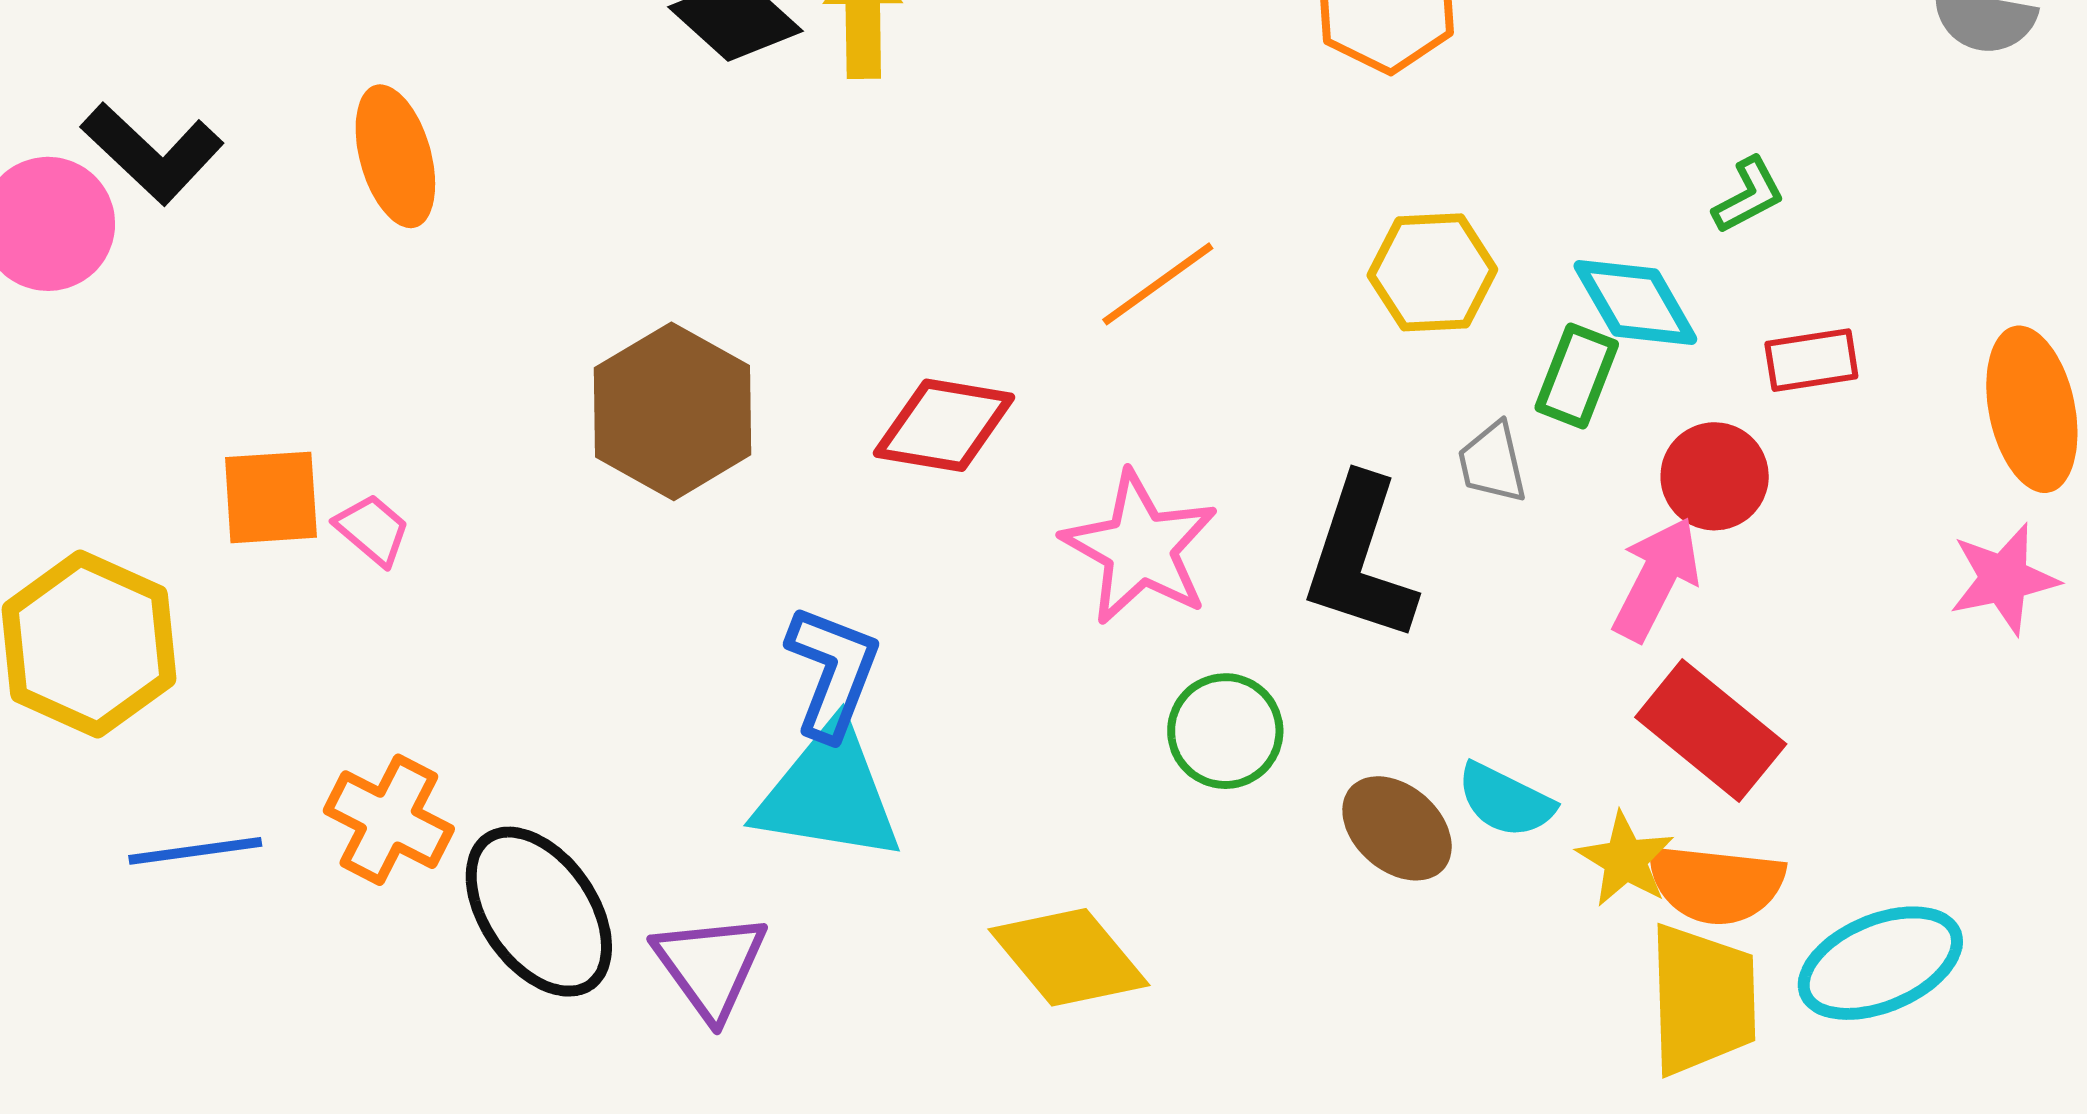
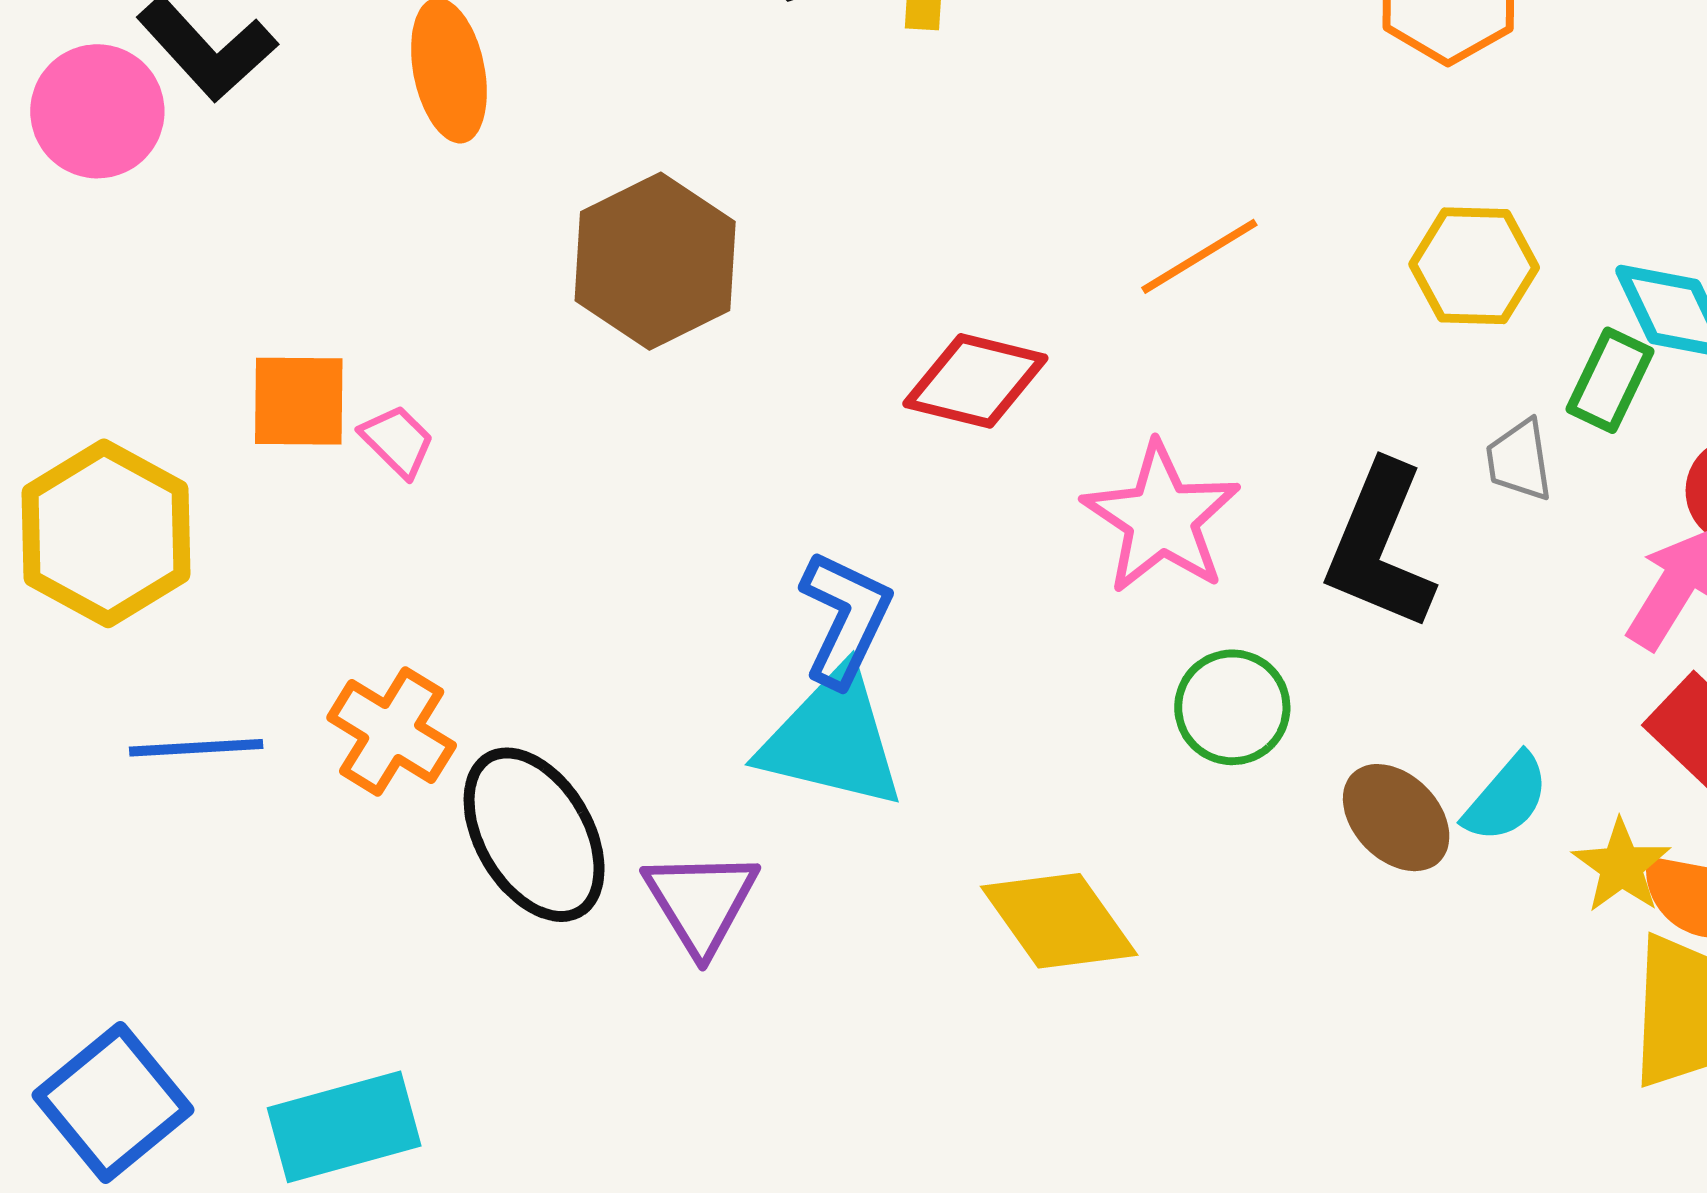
brown hexagon: (673, 411) -> (655, 261), moved
cyan semicircle: (1505, 800) -> (1506, 798), turned -80

